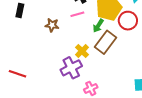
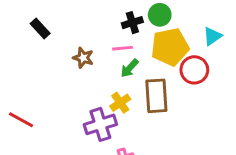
black rectangle: (20, 10) -> (40, 28), turned -64
green arrow: (98, 26) -> (129, 68), moved
brown rectangle: (105, 42) -> (156, 96), turned -50

